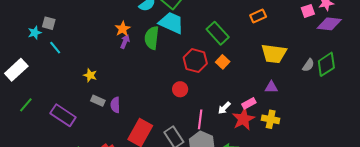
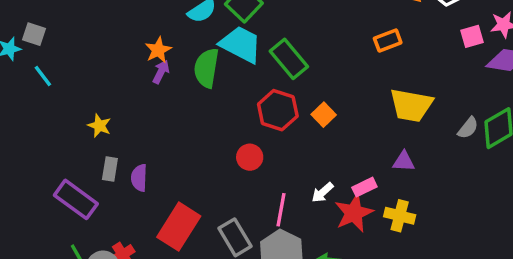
green rectangle: (218, 33) -> (289, 59), moved
gray rectangle: (98, 101) -> (110, 169), turned 72
purple rectangle: (63, 115) -> (76, 199), moved

